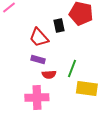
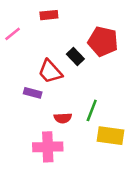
black rectangle: (59, 26) -> (75, 56), turned -32
purple rectangle: (38, 60) -> (33, 93), moved

